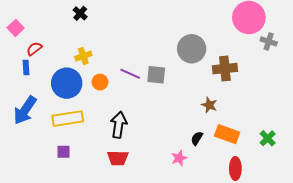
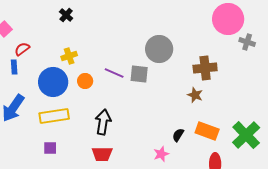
gray circle: (192, 49) -> (159, 49), moved
brown star: (209, 105) -> (195, 95), moved
green cross: (268, 138) -> (246, 135), size x1.8

